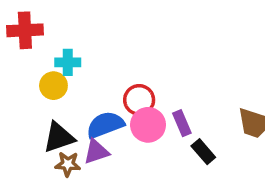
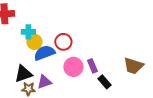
yellow circle: (53, 86) -> (34, 42), moved
red circle: (139, 100) -> (63, 42), moved
blue semicircle: (105, 125) -> (44, 53), moved

